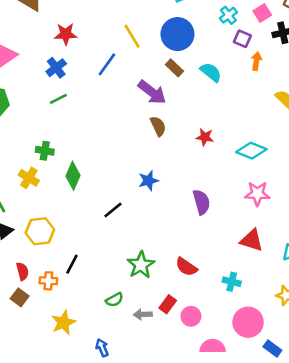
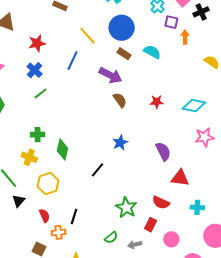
yellow hexagon: (40, 231) -> (48, 183), moved
red triangle: (252, 240) -> (180, 178), moved
red semicircle: (22, 271) -> (44, 216), moved
red rectangle: (168, 304) -> (151, 225), moved

